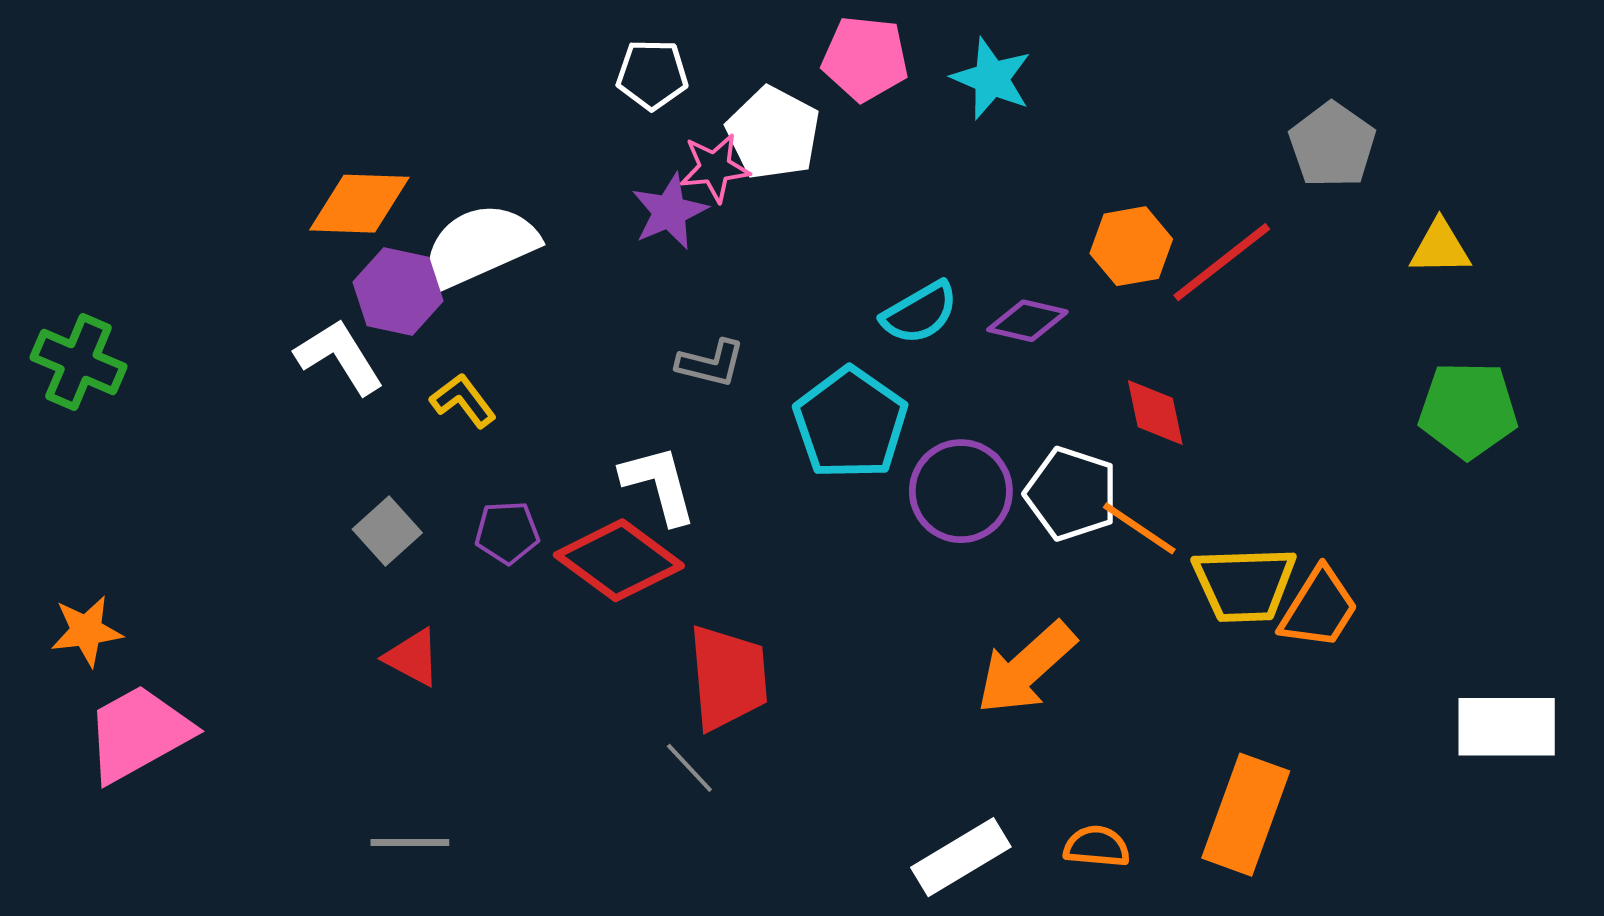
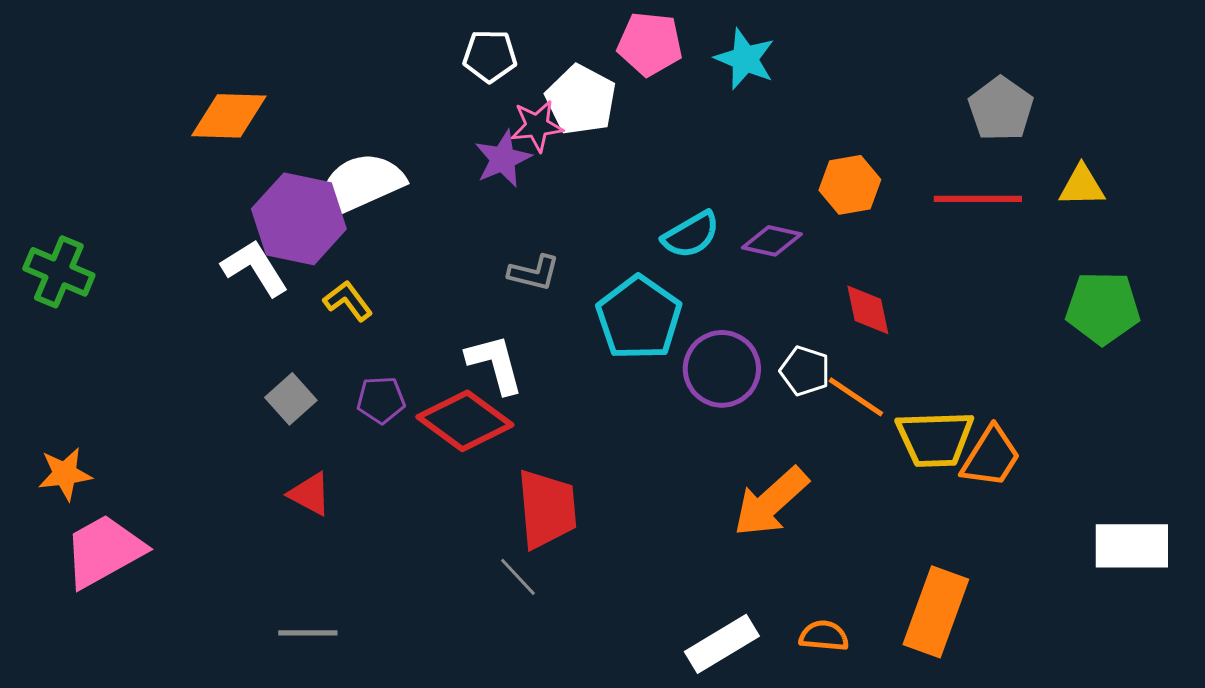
orange diamond: (359, 204) -> (229, 116), moved
red line: (1222, 262) -> (978, 199), moved, turned 38
purple hexagon: (398, 291) -> (299, 219), size x1.4
white pentagon: (1071, 494) -> (805, 371), size x0.7

